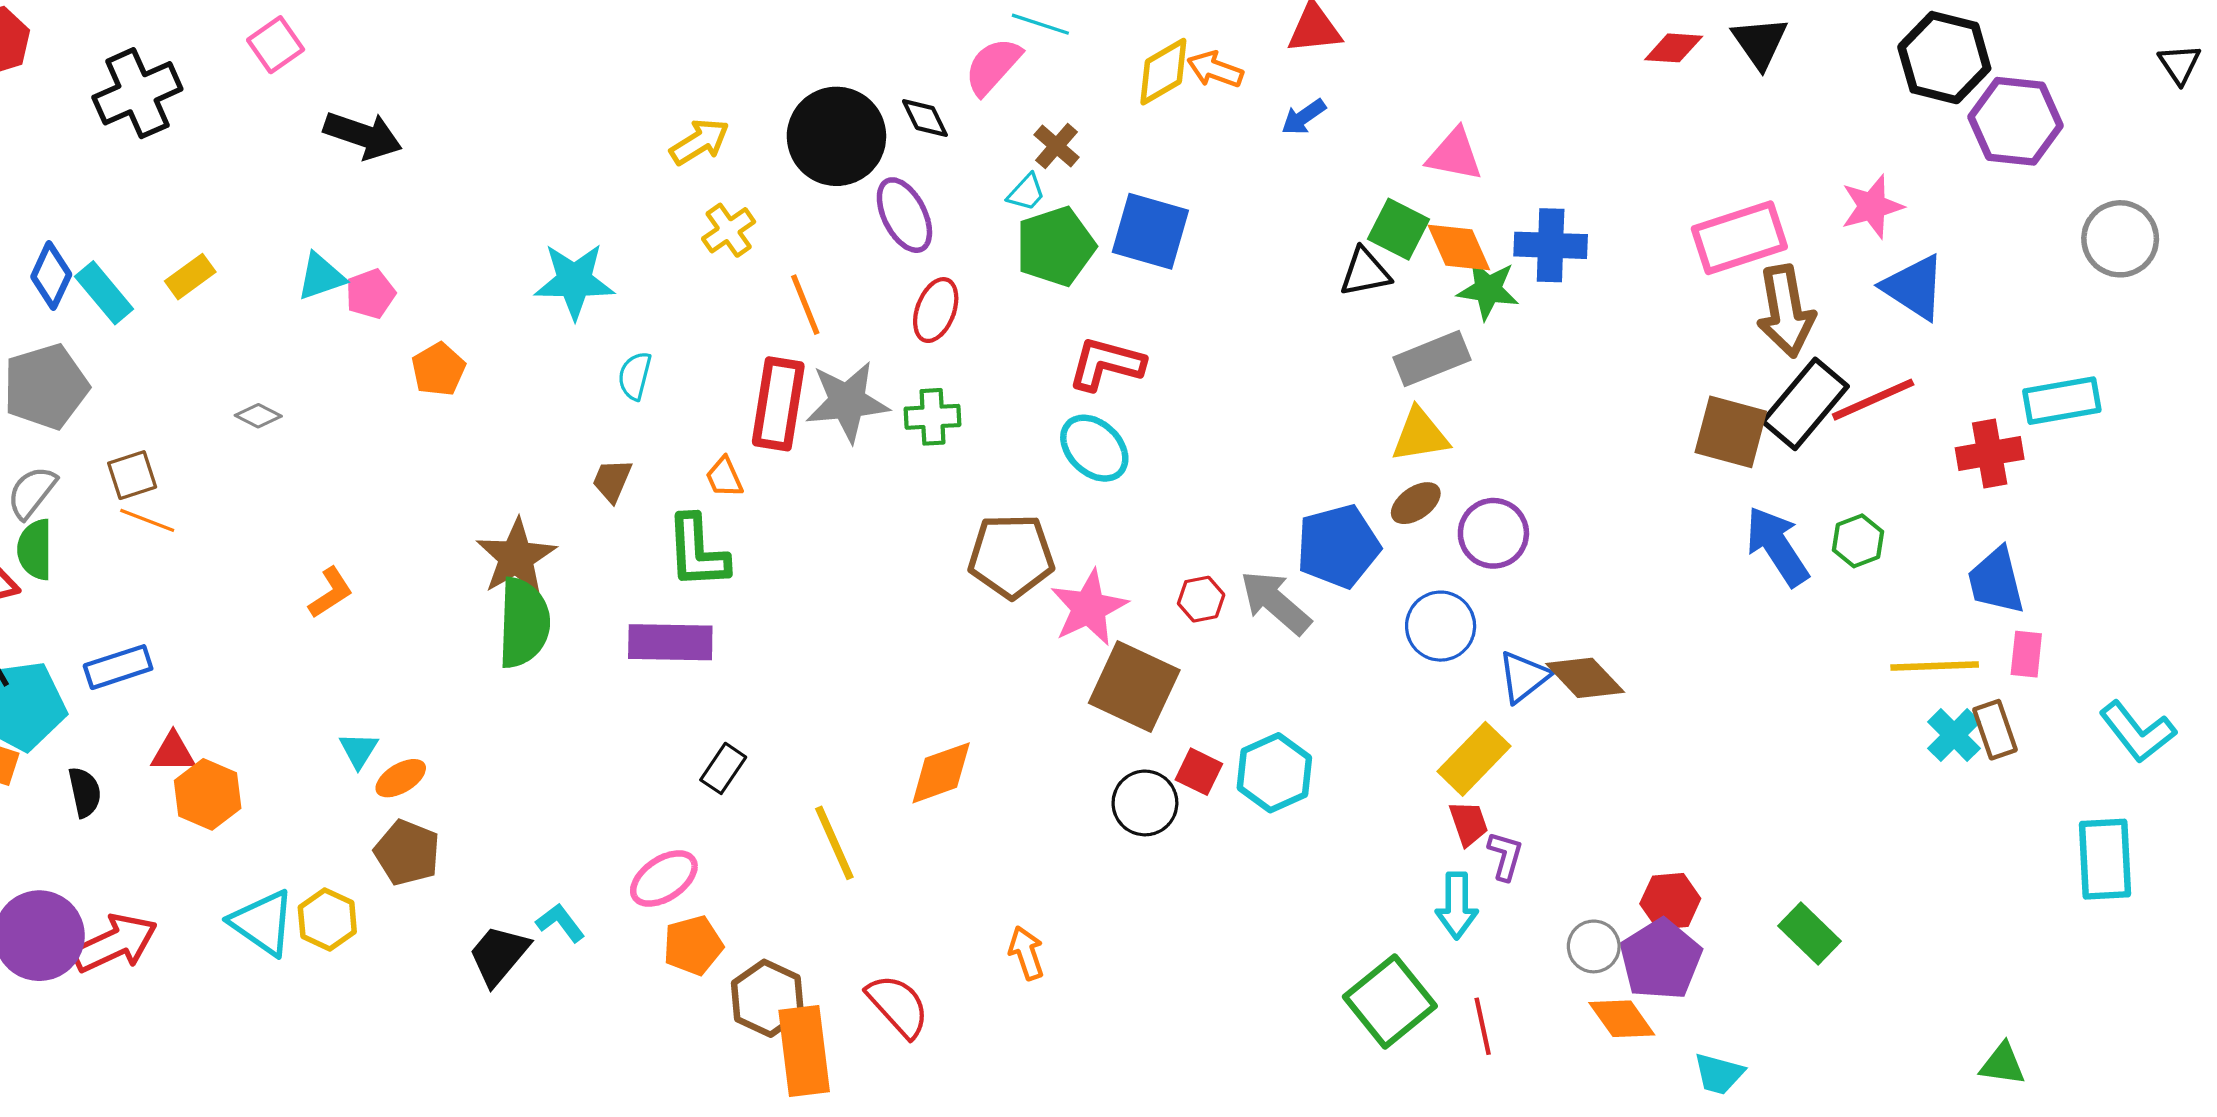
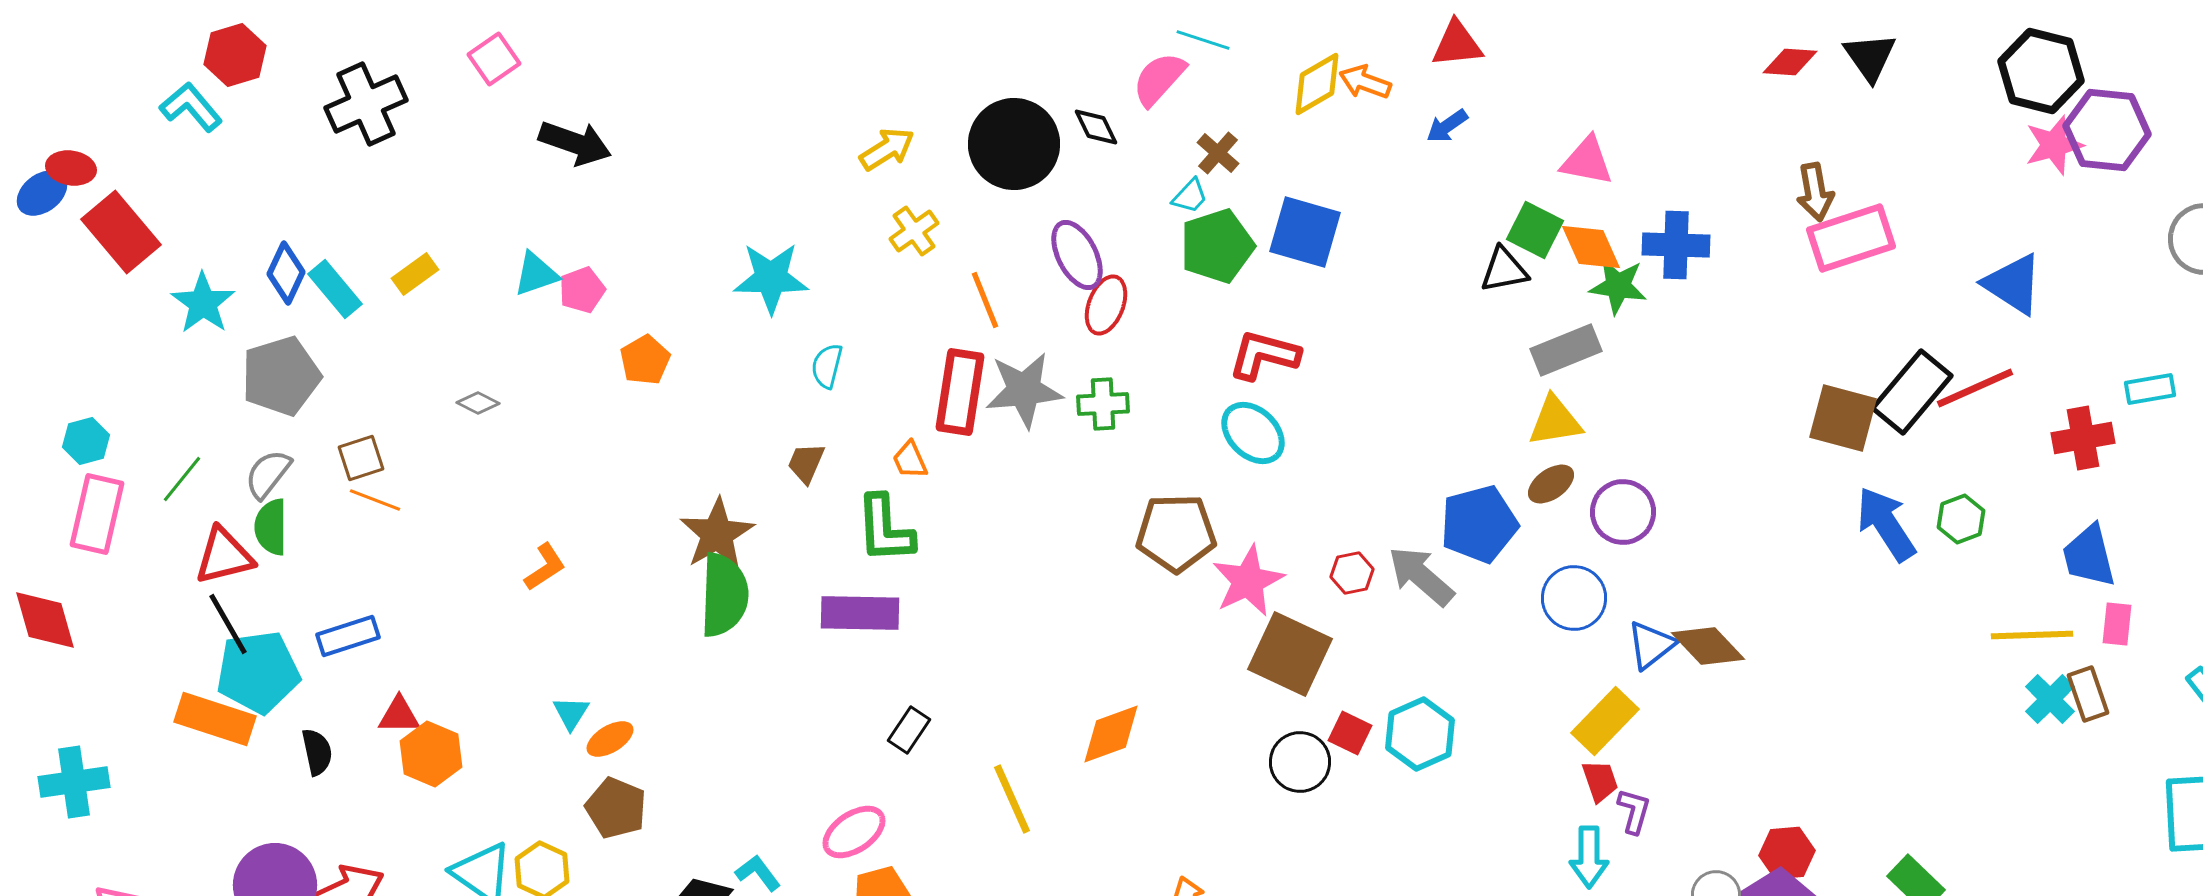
pink star: (1872, 206) -> (2054, 145), moved
purple ellipse: (904, 215) -> (1077, 255), moved
brown arrow: (1786, 311) -> (1815, 192), moved, size x0.7
cyan rectangle: (2062, 401) -> (2150, 389), size x0.7

